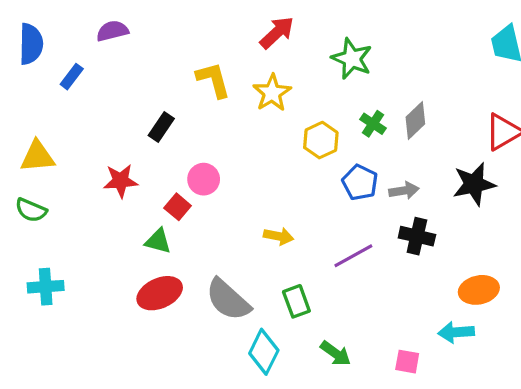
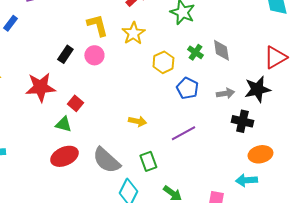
gray diamond: (415, 121) -> (221, 50), turned -55
pink circle: (204, 179) -> (94, 55), moved
red star: (121, 181) -> (40, 87), size x1.4
gray arrow: (404, 191) -> (225, 93), moved
black cross: (417, 236) -> (242, 121), moved

